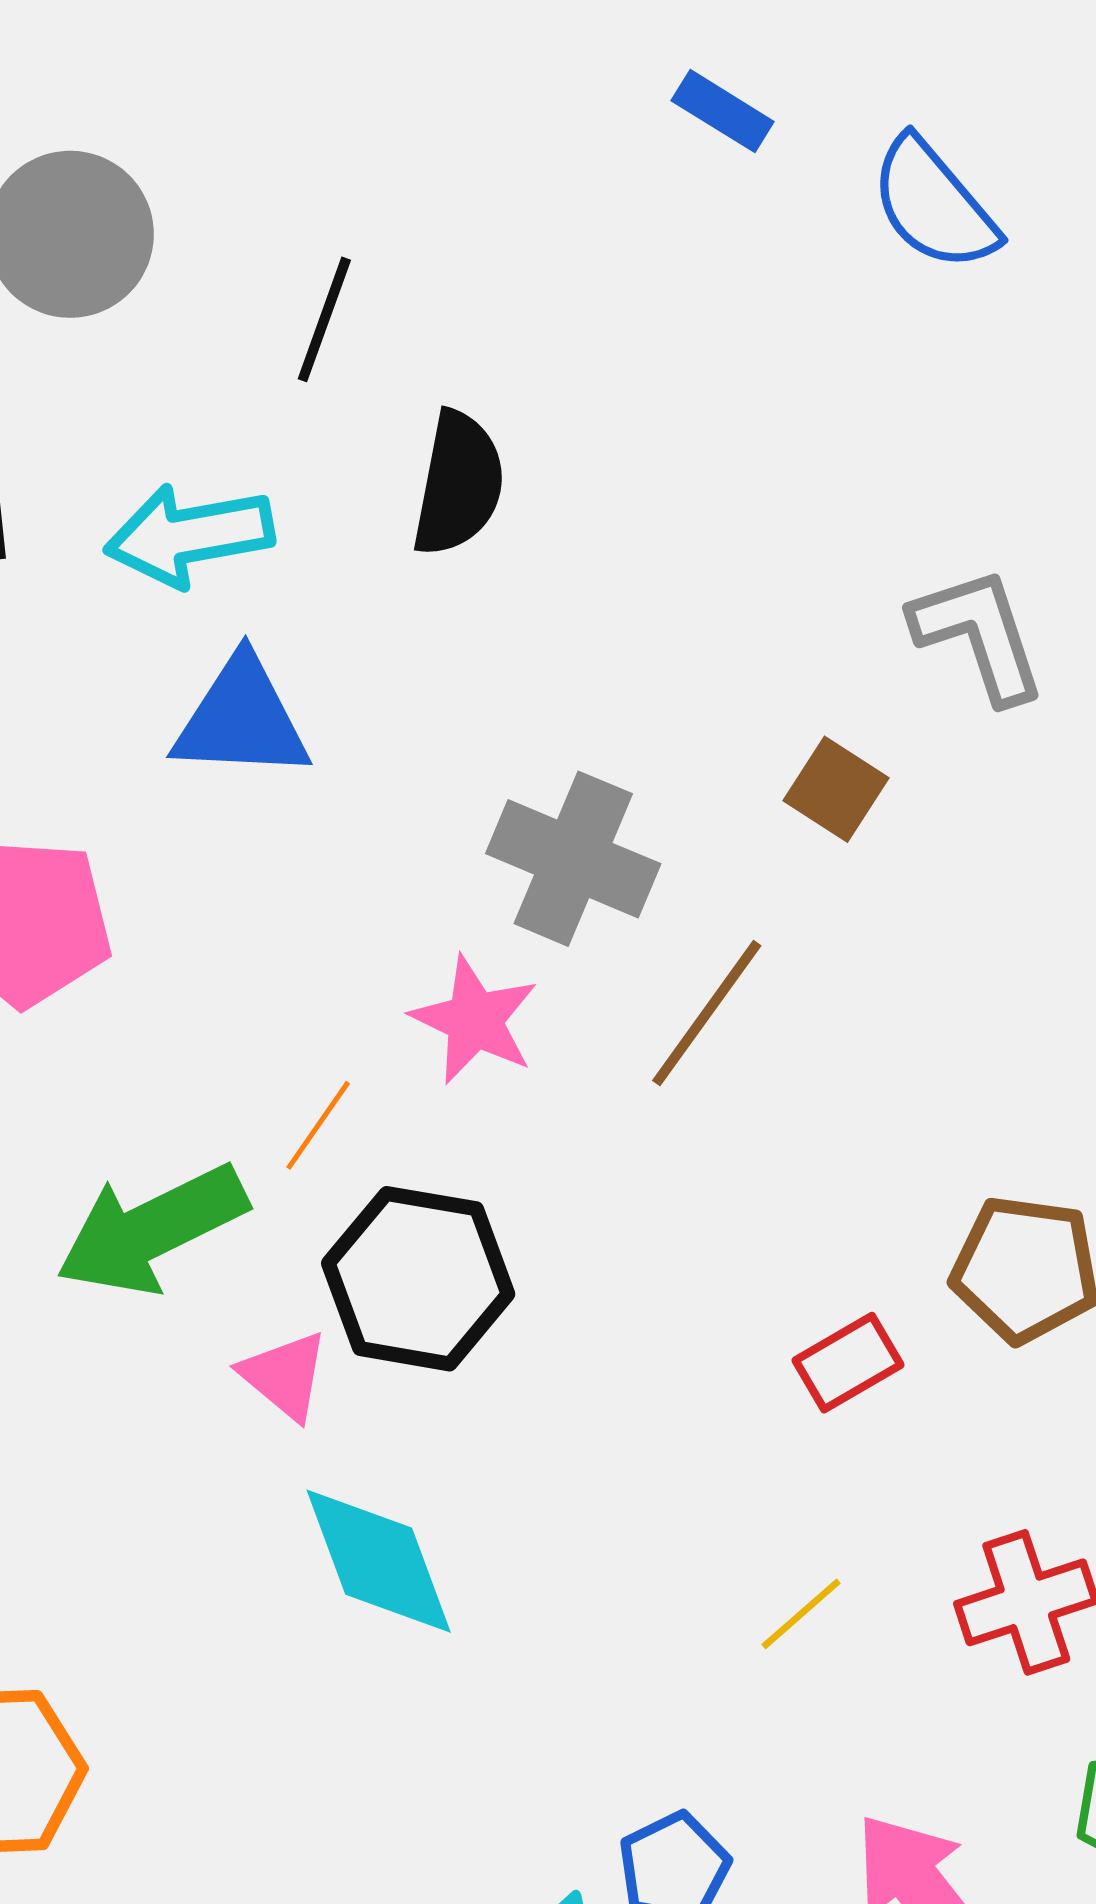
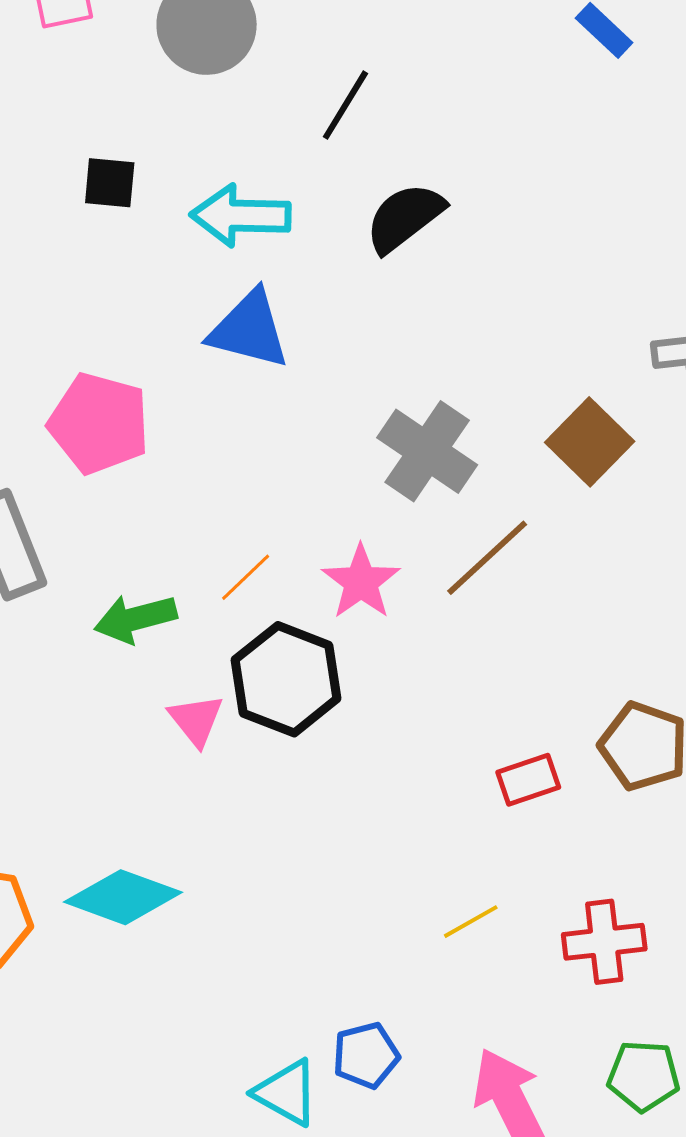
black semicircle: (459, 484) -> (405, 218), turned -150
brown square: (836, 789) -> (590, 442), size x1.4
pink star: (475, 1020) -> (361, 582), moved
green arrow: (152, 1230) -> (135, 619), size x0.7
cyan diamond: (379, 1561) -> (123, 897), moved, turned -61

